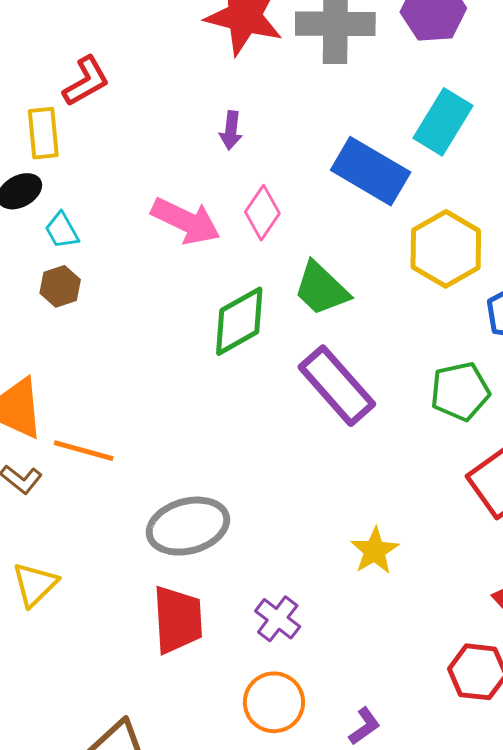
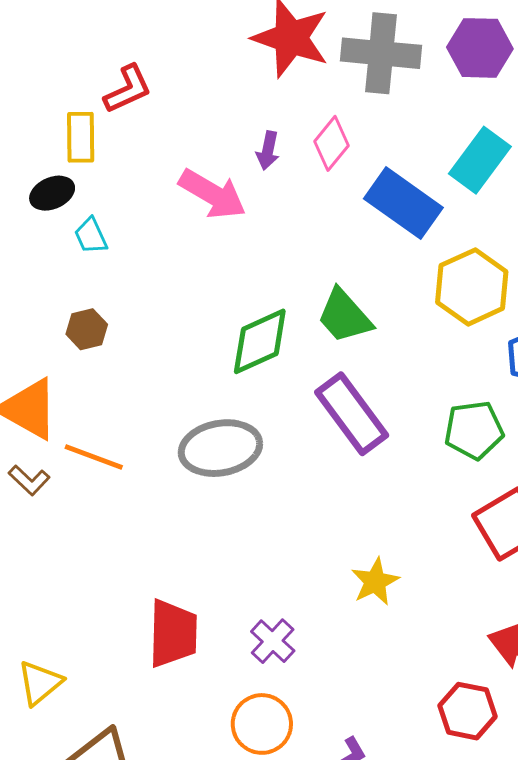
pink diamond: (262, 213) -> (332, 143), moved
pink arrow: (186, 221) -> (212, 194), moved
brown hexagon: (60, 286) -> (87, 329), moved
gray ellipse: (188, 526) -> (220, 448), moved
yellow triangle: (35, 584) -> (40, 683), moved

